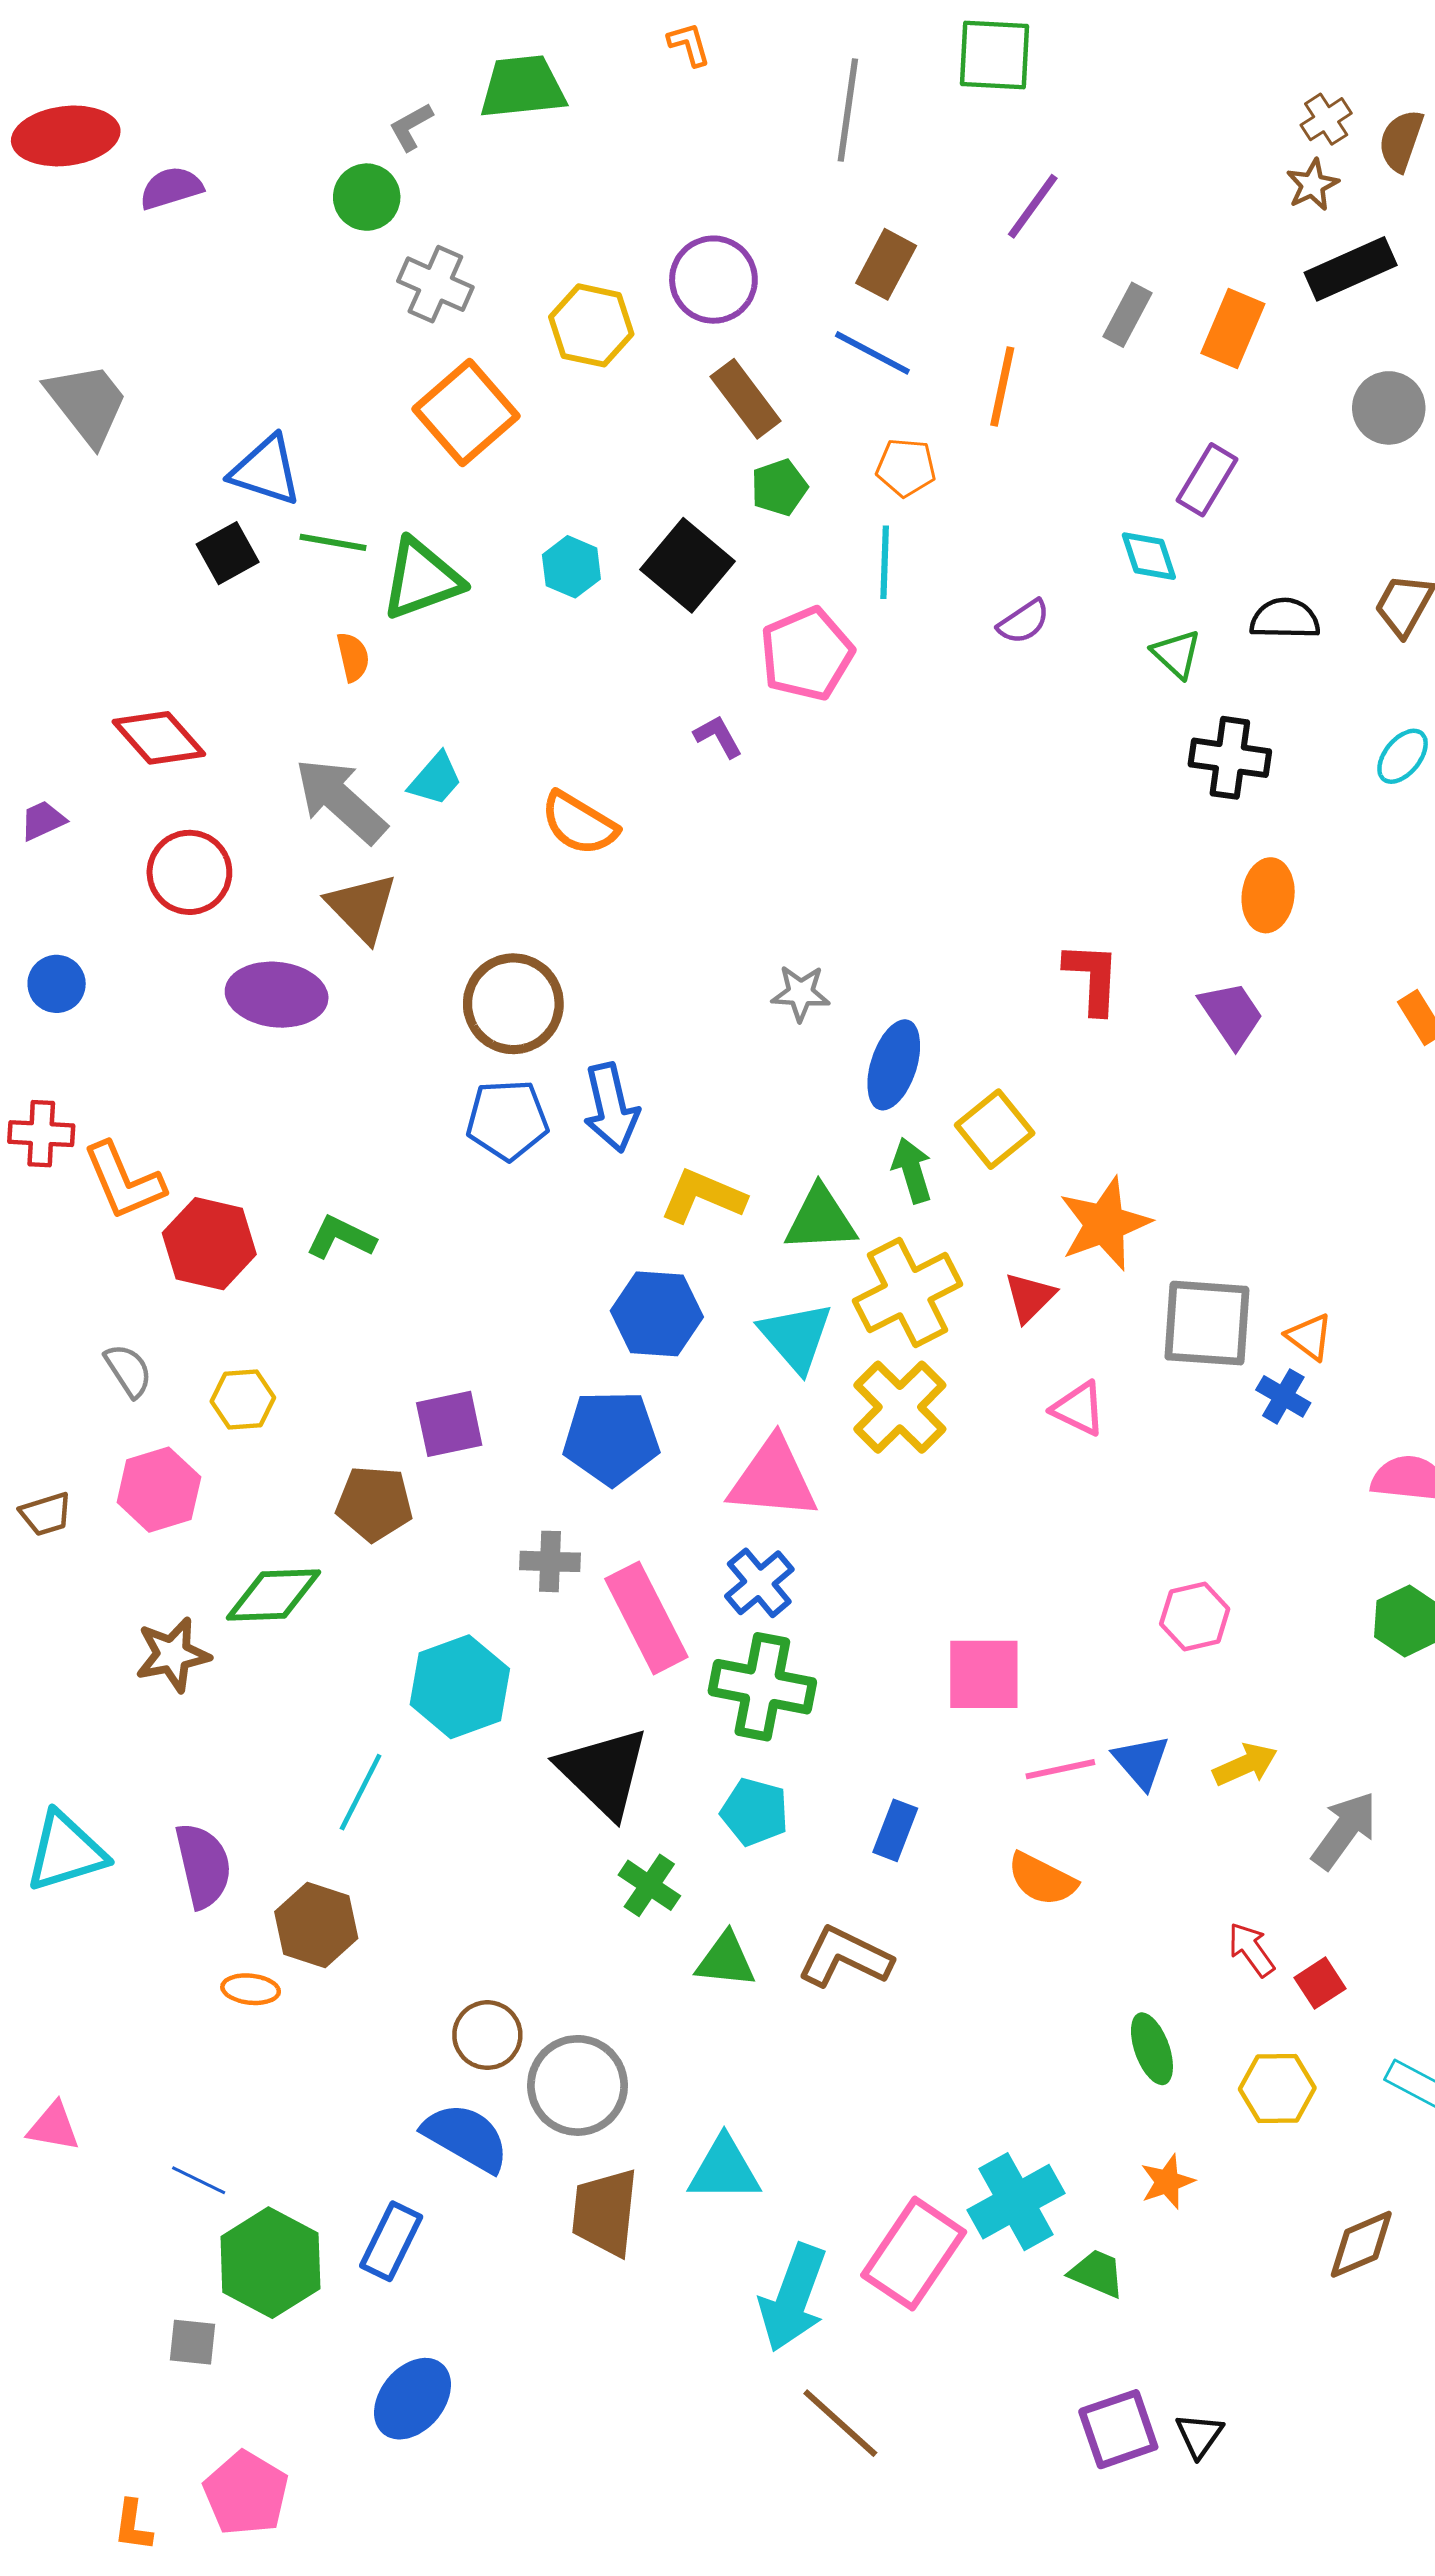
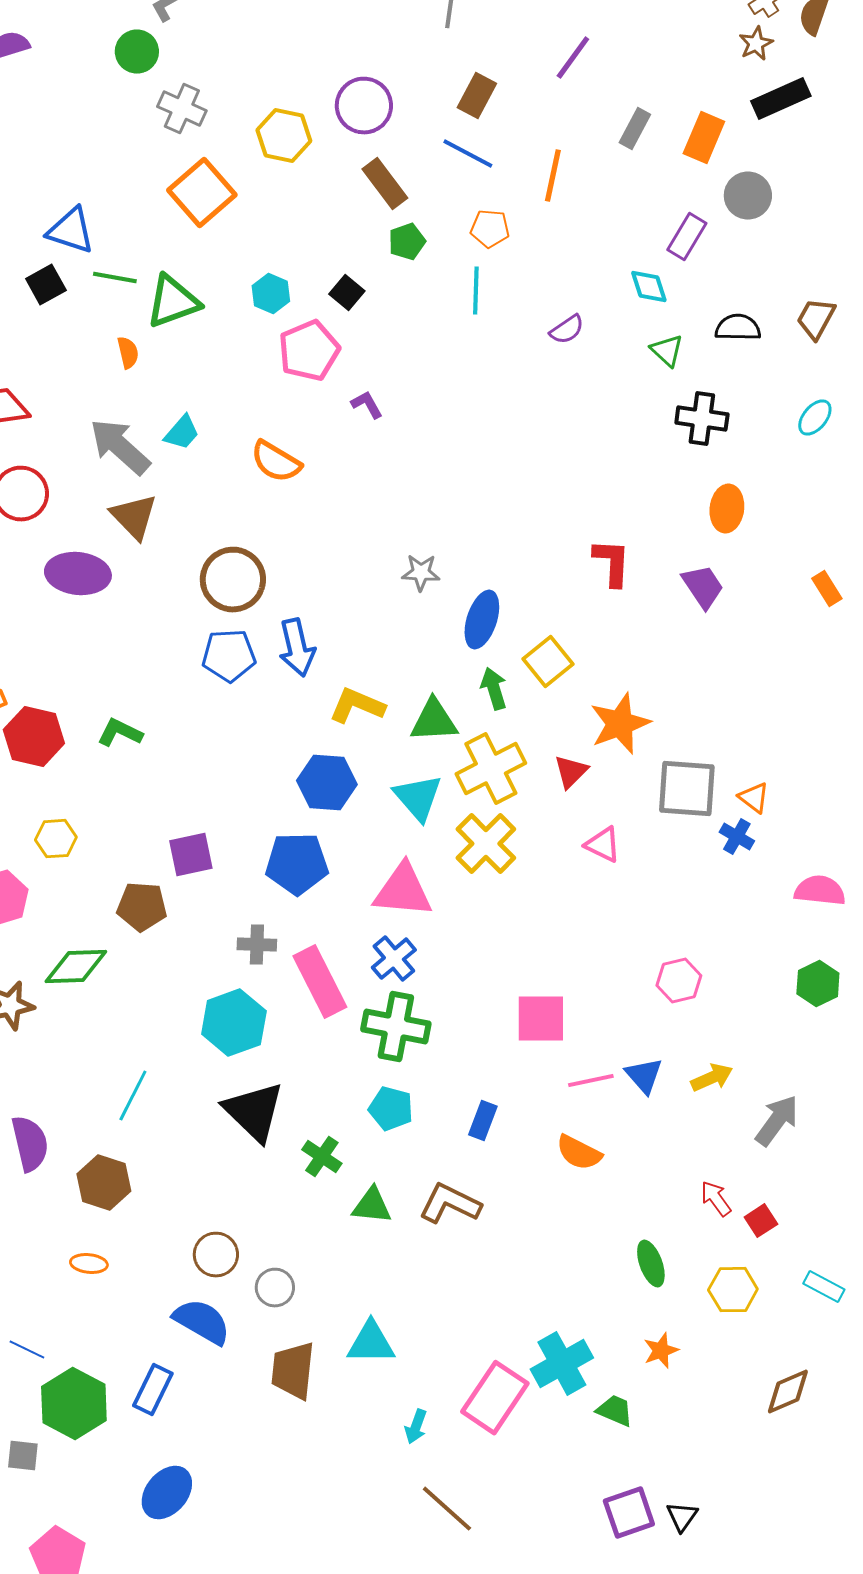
gray circle: (1389, 408) -> (748, 196), moved
black square: (688, 565) -> (347, 293), size x0.6
pink pentagon: (807, 654) -> (309, 351), moved
cyan hexagon: (460, 1687) -> (234, 1023), moved
black triangle: (603, 1772) -> (254, 1112), moved
orange ellipse: (251, 1989) -> (89, 1264), moved
gray circle: (578, 2085) -> (275, 1288), size x0.6
cyan arrow: (793, 2298) -> (416, 1427), size x0.5

